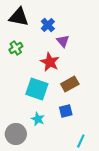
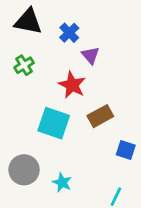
blue square: (66, 111) -> (126, 150), moved, turned 32
cyan star: (38, 119) -> (62, 183), moved
gray circle: (16, 134) -> (24, 170), moved

